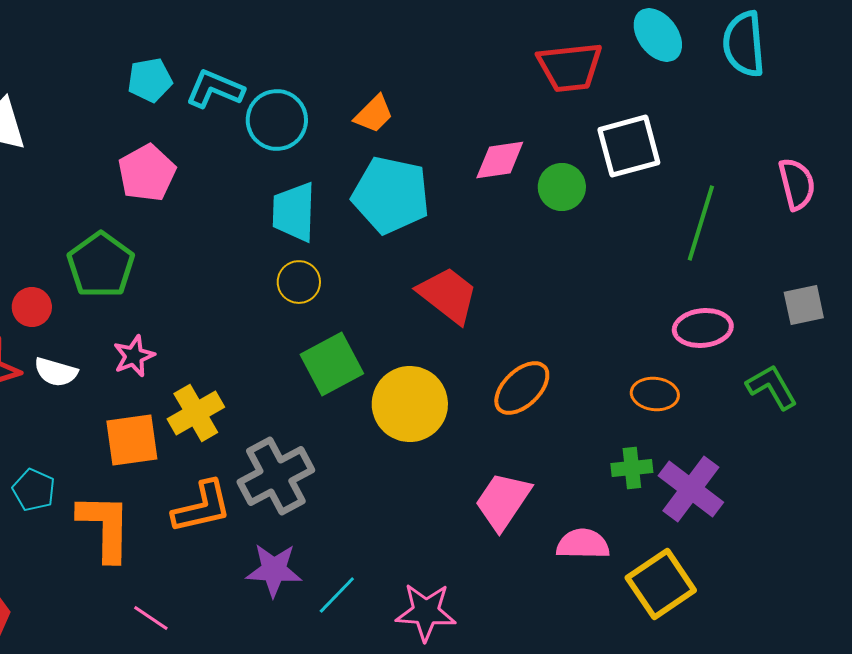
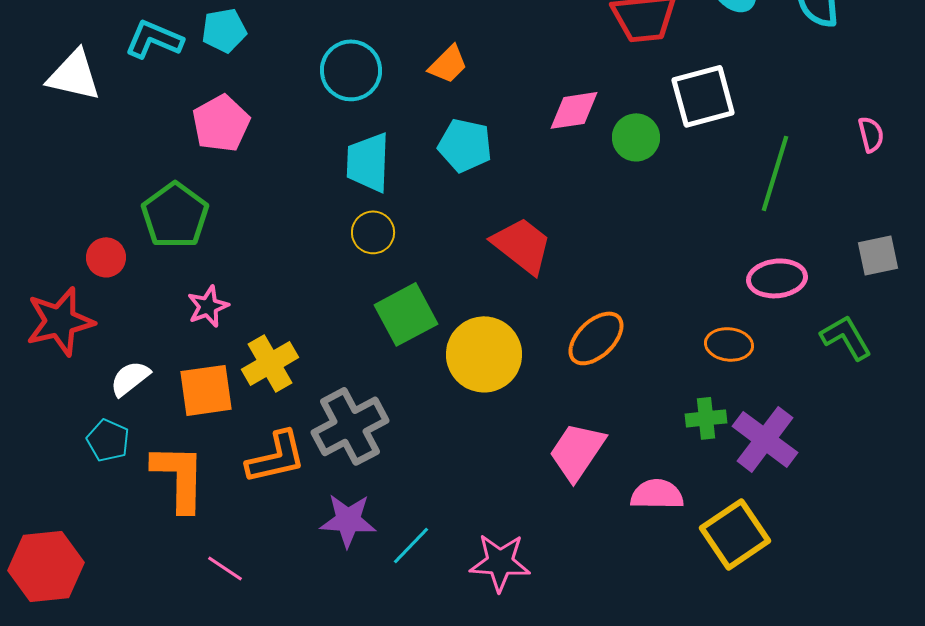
cyan L-shape: (215, 89) -> (154, 39), moved
pink semicircle: (797, 184) -> (871, 134), size x0.7
cyan pentagon: (391, 195) -> (465, 145), size x0.7
white semicircle: (56, 372) -> (130, 378), moved, turned 126

